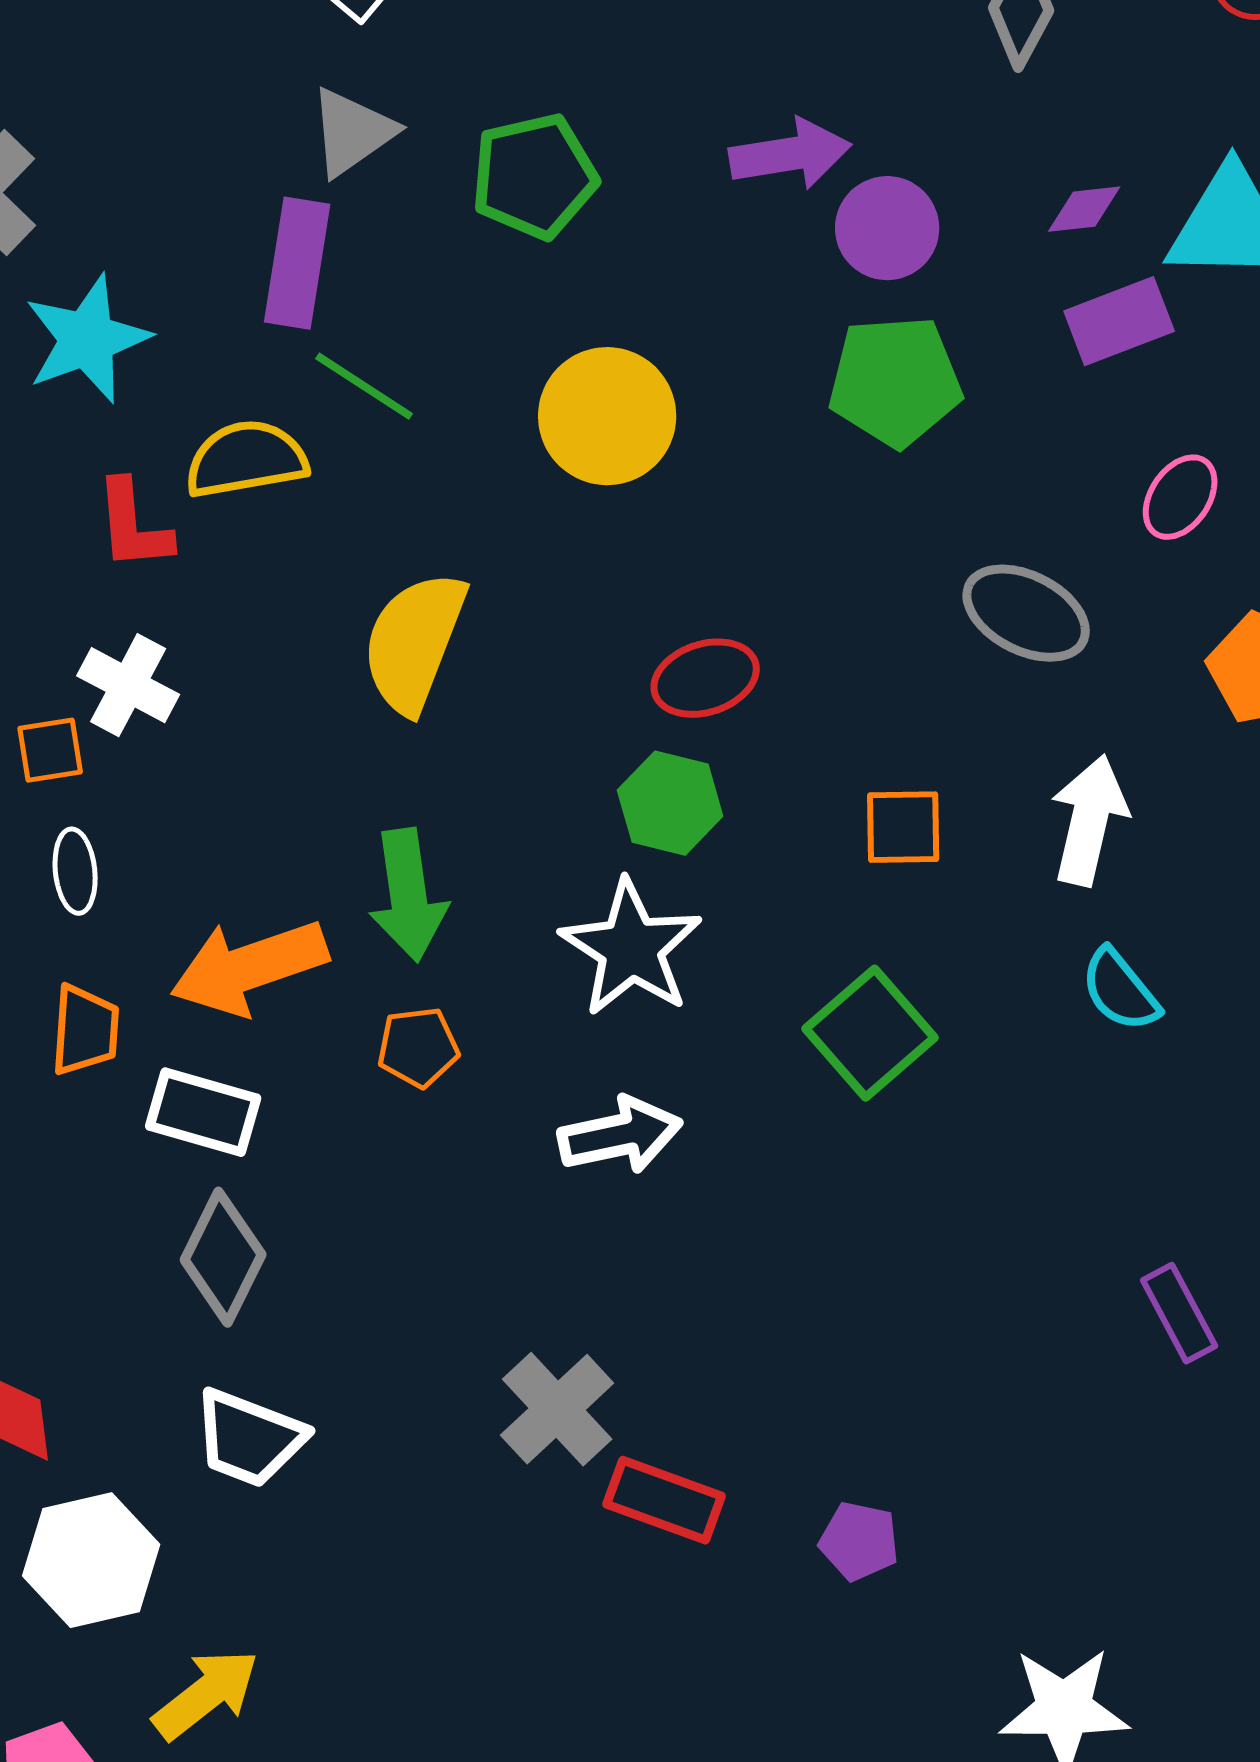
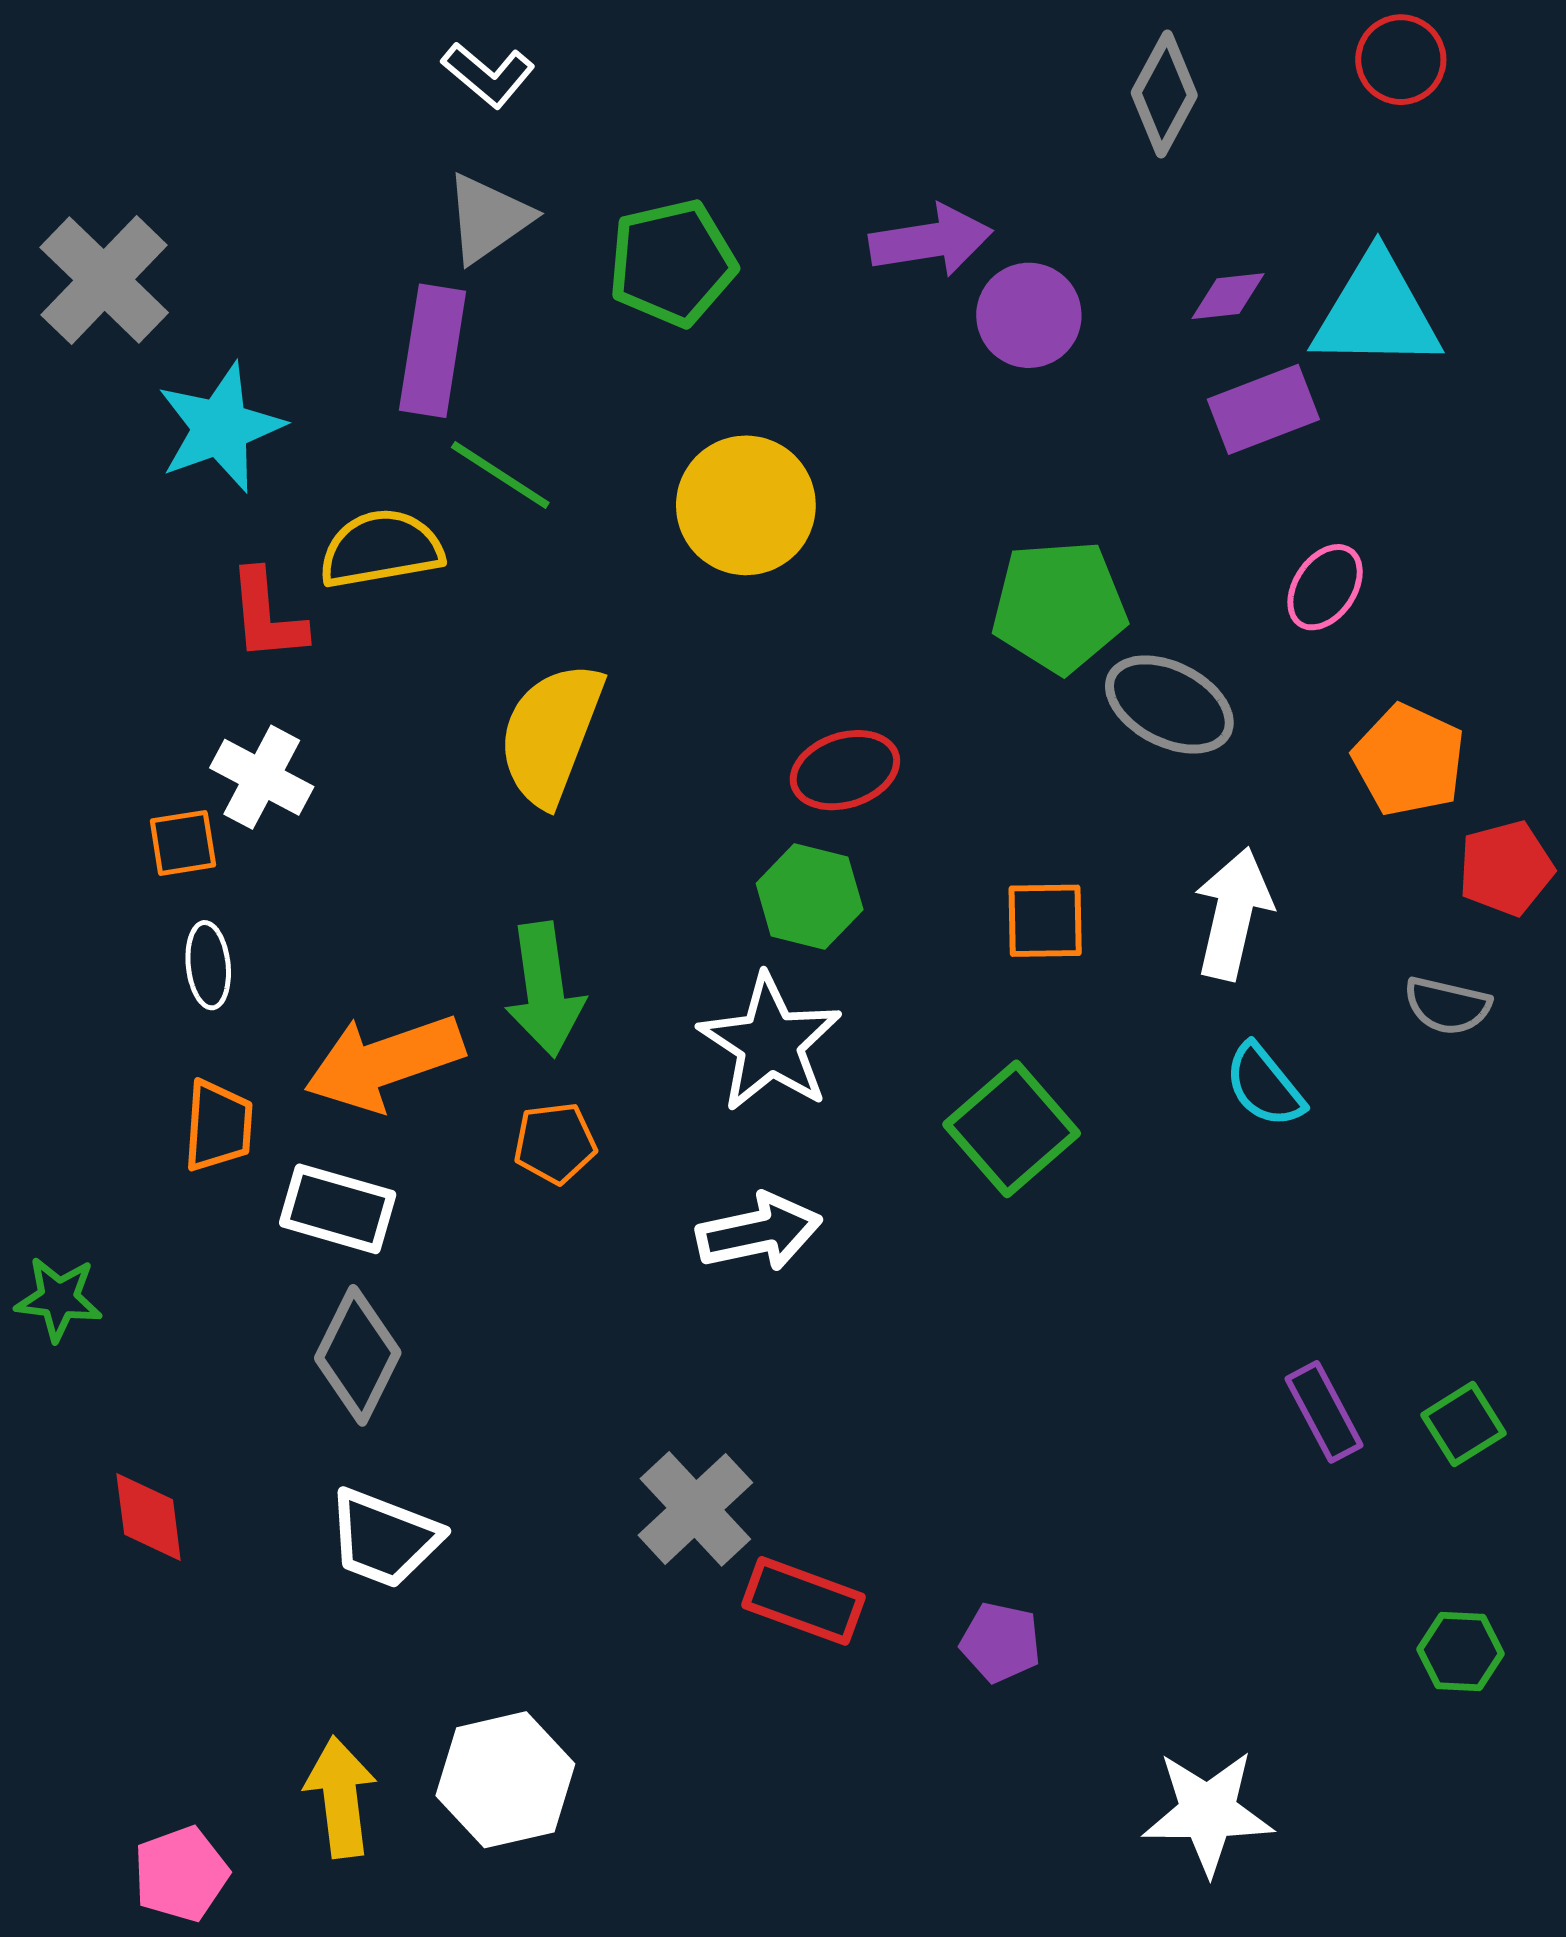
green pentagon: (895, 381) -> (1059, 606), moved
white hexagon: (91, 1560) -> (505, 1780), moved
yellow arrow: (206, 1694) -> (341, 1797), turned -59

